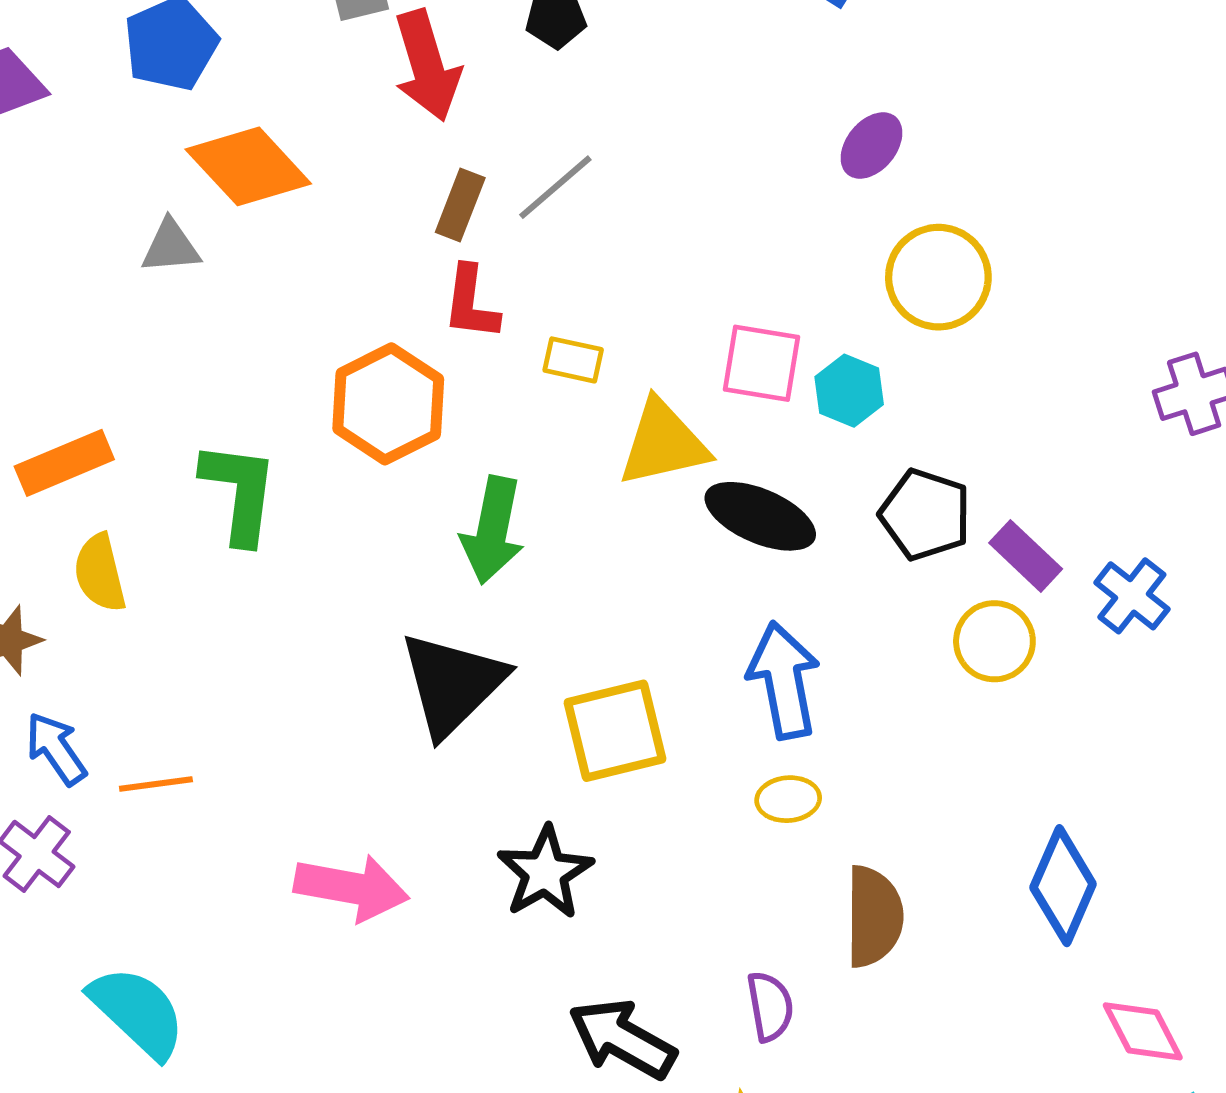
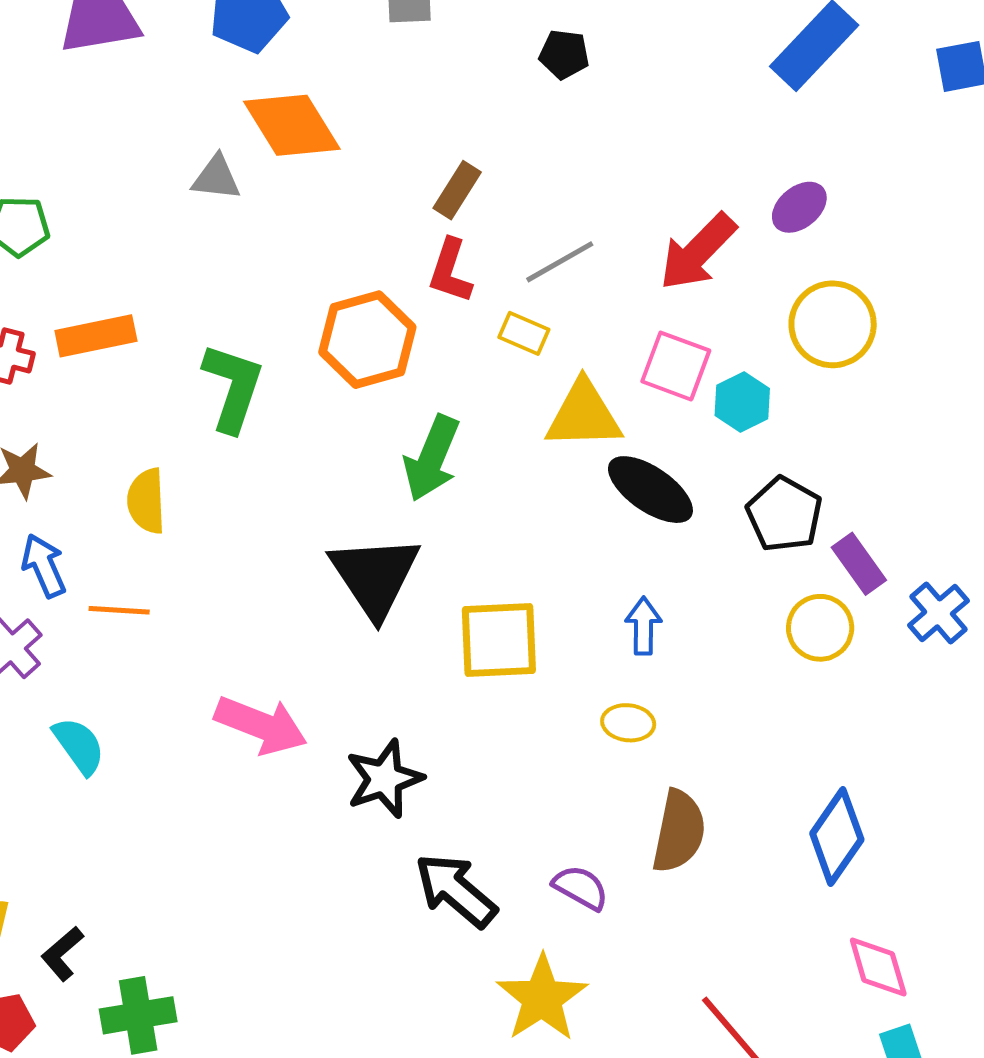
red arrow: (427, 66) -> (698, 252), moved, turned 50
gray line: (555, 187) -> (560, 262), moved
yellow semicircle: (100, 573) -> (146, 501), moved
blue arrow: (784, 680) -> (643, 626), size x0.6
black triangle: (452, 684) -> (375, 576), turned -30
black star: (545, 873) -> (384, 779), moved
purple semicircle: (770, 1006) -> (581, 888), turned -62
cyan semicircle: (138, 1012) -> (79, 746), moved, size x0.7

